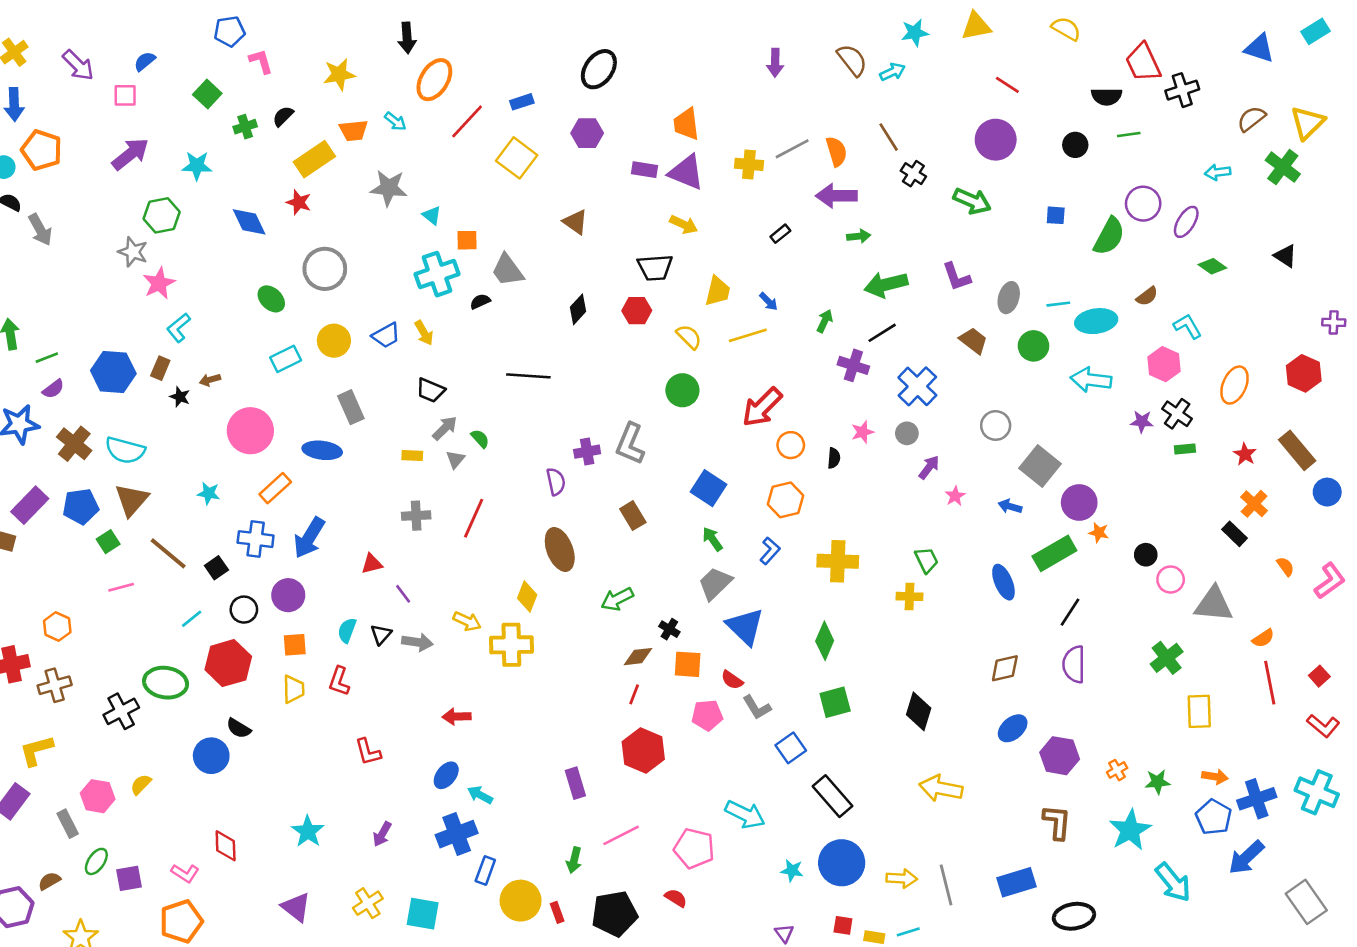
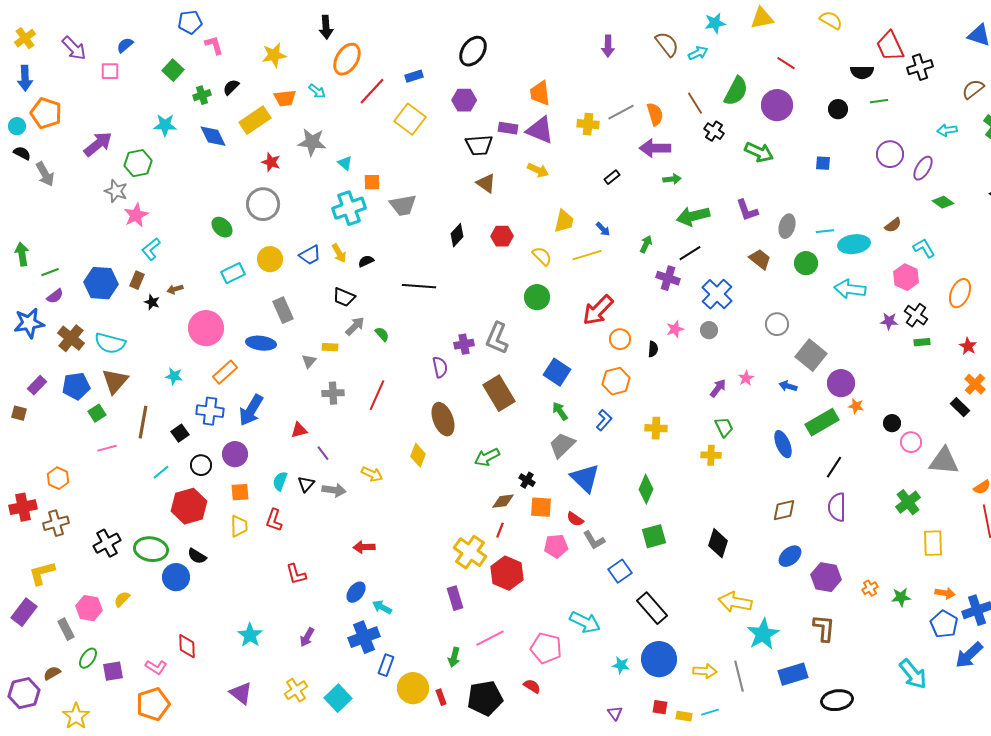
purple arrow: (130, 154) -> (98, 144), moved
red star: (299, 202) -> (271, 162), moved
blue diamond: (249, 222) -> (213, 136), moved
brown triangle: (575, 222) -> (486, 183), moved
green semicircle: (1109, 236) -> (736, 91), moved
black trapezoid: (655, 268) -> (479, 145), moved
gray trapezoid: (508, 270) -> (403, 205), turned -64
black semicircle: (480, 302) -> (366, 261), moved
gray triangle: (455, 459) -> (309, 361), moved
purple arrow: (929, 467) -> (718, 388), moved
purple rectangle: (30, 505) -> (37, 385), size x0.7
brown rectangle: (633, 516) -> (499, 393), size x1.6
brown line: (168, 553) -> (143, 422), turned 60
yellow cross: (838, 561) -> (656, 428), size x0.7
yellow cross: (511, 645) -> (470, 552), moved, turned 36
green ellipse: (166, 683) -> (151, 549), moved
cyan star: (1130, 830) -> (763, 634), moved
cyan square: (423, 914) -> (338, 698), turned 36

